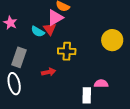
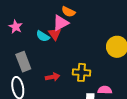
yellow cross: (67, 51) -> (82, 72), moved
gray rectangle: (19, 57) -> (23, 62), turned -42

